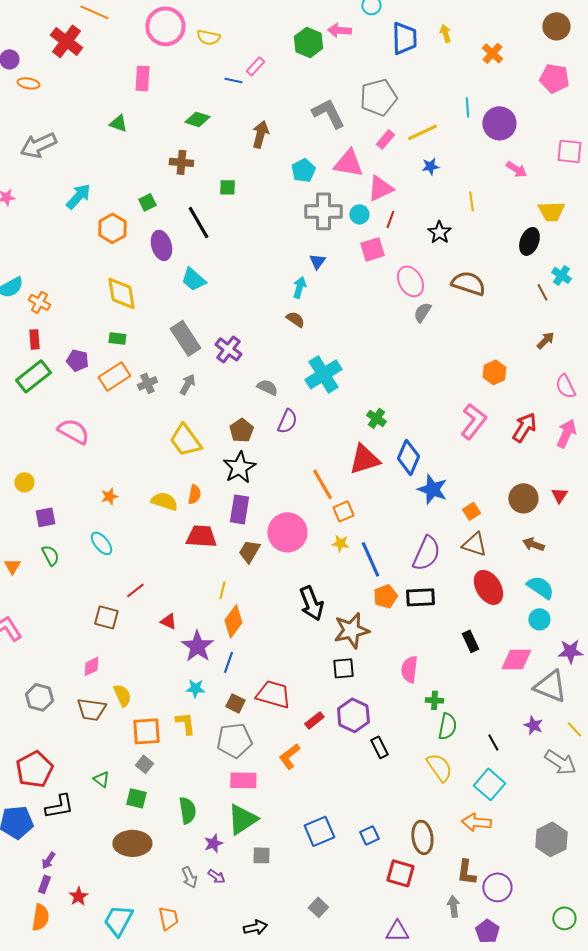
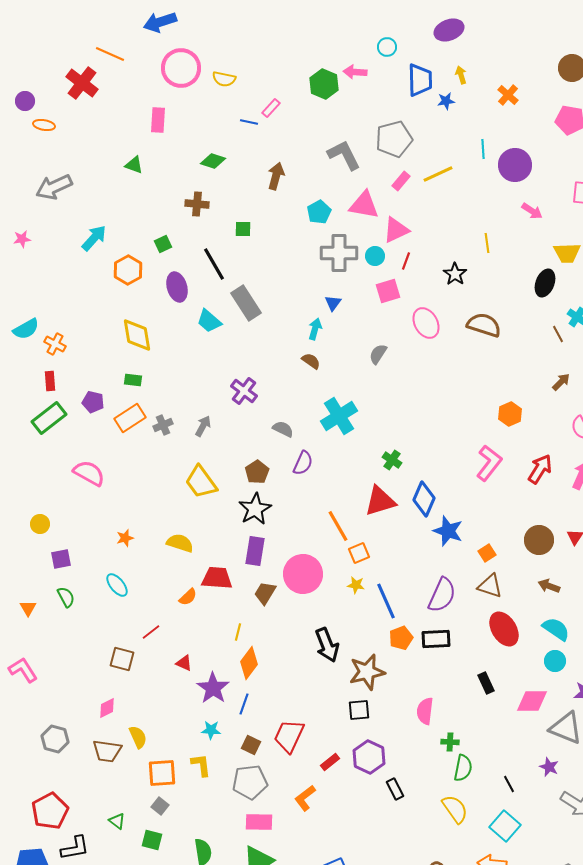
blue star: (430, 166) -> (446, 101), moved
gray semicircle: (422, 312) -> (378, 354), moved
gray rectangle: (185, 338) -> (246, 303), moved
orange semicircle: (194, 494) -> (188, 597), moved, turned 36
red trapezoid: (273, 694) -> (289, 736), turned -81

